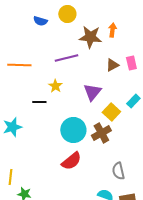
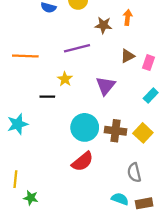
brown star: (90, 37) -> (103, 25), size x0.7
pink rectangle: (131, 63) -> (148, 63), moved, turned 32
yellow square: (111, 112) -> (143, 133), moved
brown cross: (101, 133) -> (115, 131), turned 36

